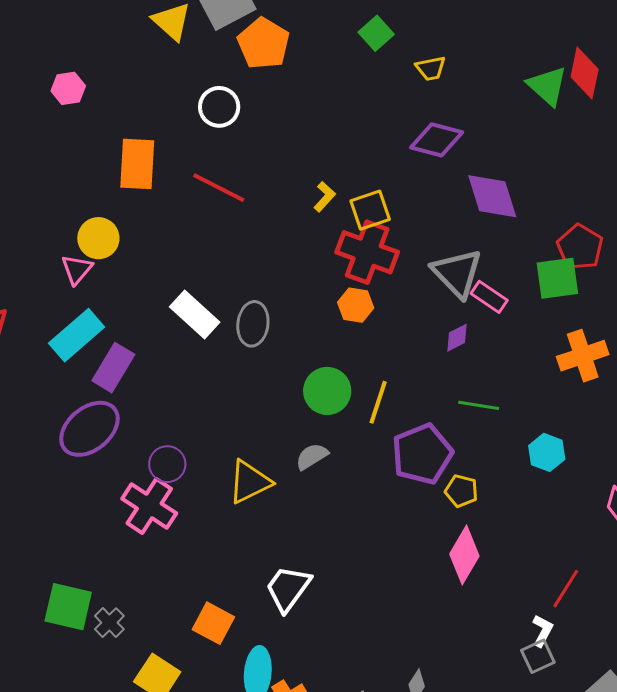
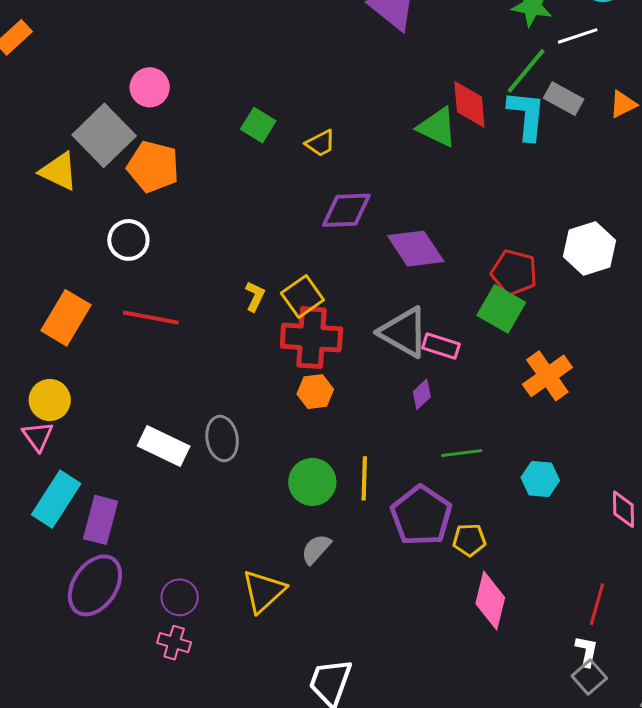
orange rectangle: (137, 164) -> (66, 318), turned 44
green square: (557, 278) -> (501, 309), turned -36
pink cross: (149, 506) -> (174, 643), size x0.6

